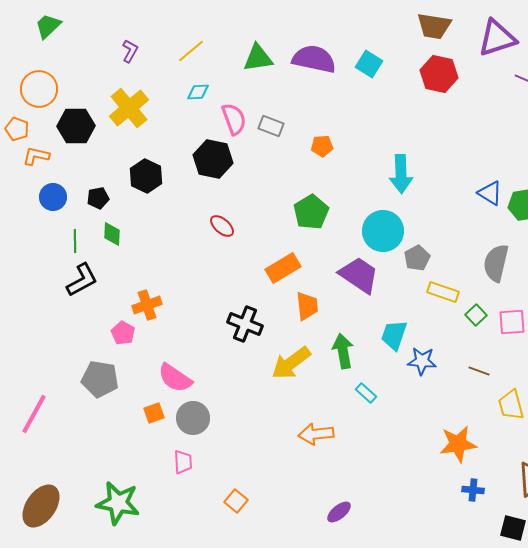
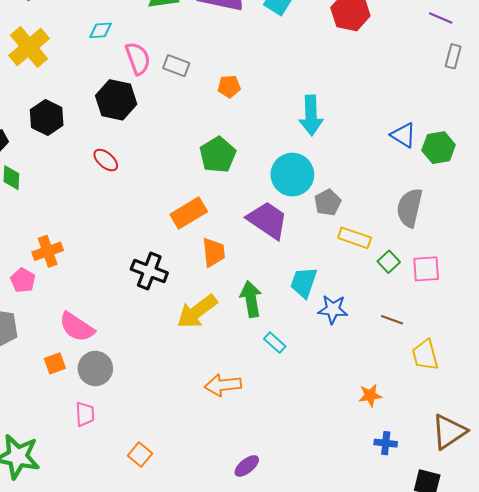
red ellipse: (222, 226) -> (106, 160), moved
orange star: (458, 444) -> (370, 395), size x0.6

